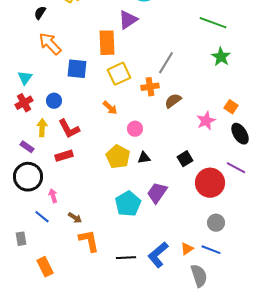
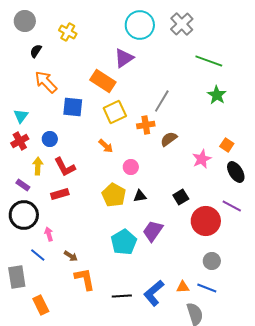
orange rectangle: (107, 43) -> (103, 81), turned -55
gray rectangle: (21, 239) -> (17, 277), size x1.6
orange triangle: (187, 249) -> (183, 287), turned 32

